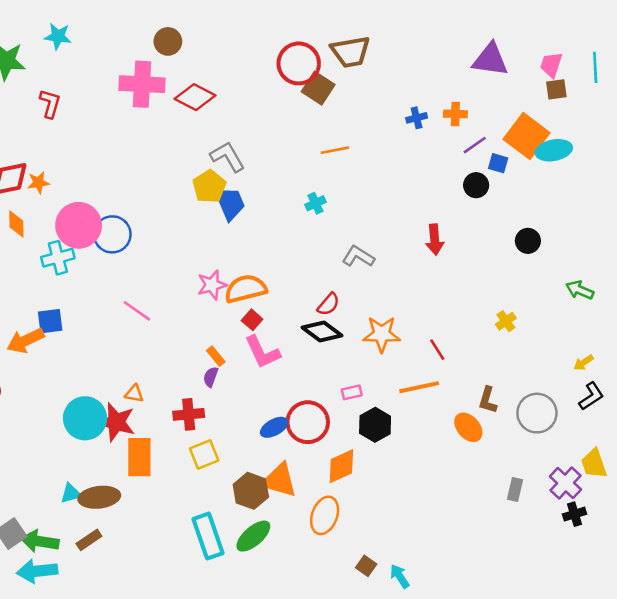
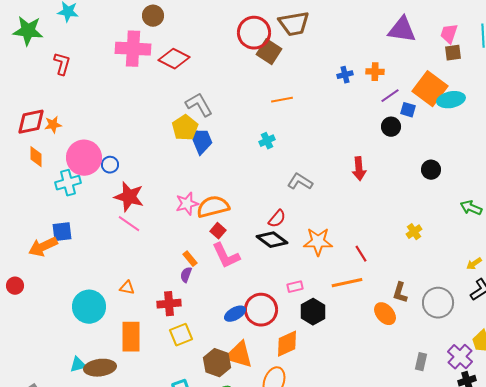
blue circle: (112, 234) -> (110, 165), size x0.6
red star: (116, 422) -> (129, 197), moved

